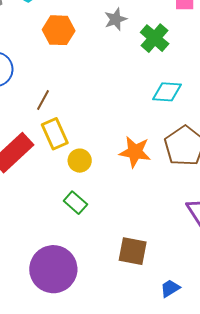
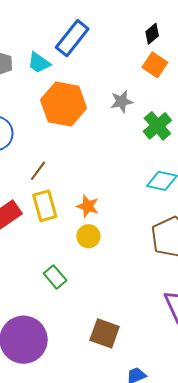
orange hexagon: (59, 30) -> (64, 104), size x1.4
orange star: (135, 152) -> (88, 206), moved, size x0.7
yellow circle: (80, 161) -> (88, 236), moved

